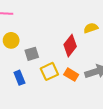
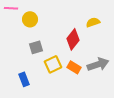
yellow circle: (11, 40) -> (30, 19), moved
blue rectangle: (19, 78) -> (24, 79), moved

